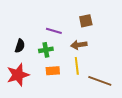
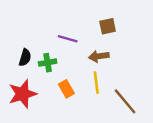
green cross: (46, 50) -> (48, 63), moved
orange rectangle: (53, 71) -> (66, 89), turned 64
brown line: (100, 81) -> (125, 101), turned 30

